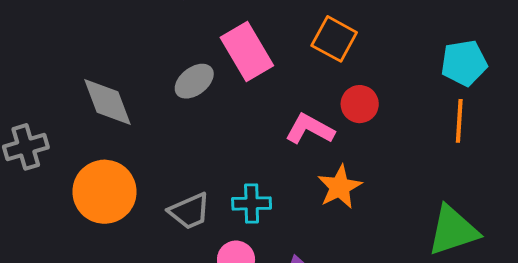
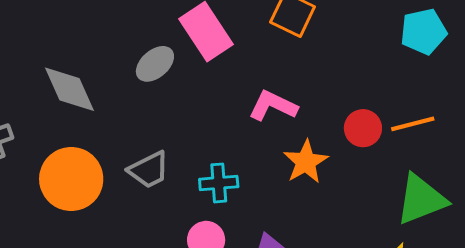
red circle: (360, 104) -> (363, 128), moved
orange line: (459, 121) -> (413, 124), moved, turned 75
gray trapezoid: (189, 211) -> (149, 170), moved

